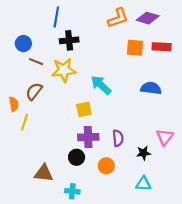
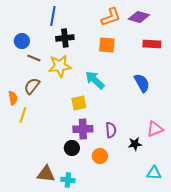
orange square: (135, 48) -> (107, 45), moved
blue semicircle: (151, 88) -> (142, 83), turned 54
pink triangle: (165, 137) -> (155, 129), turned 30
brown triangle: (44, 173) -> (46, 174), moved
cyan triangle: (143, 184) -> (154, 173), moved

